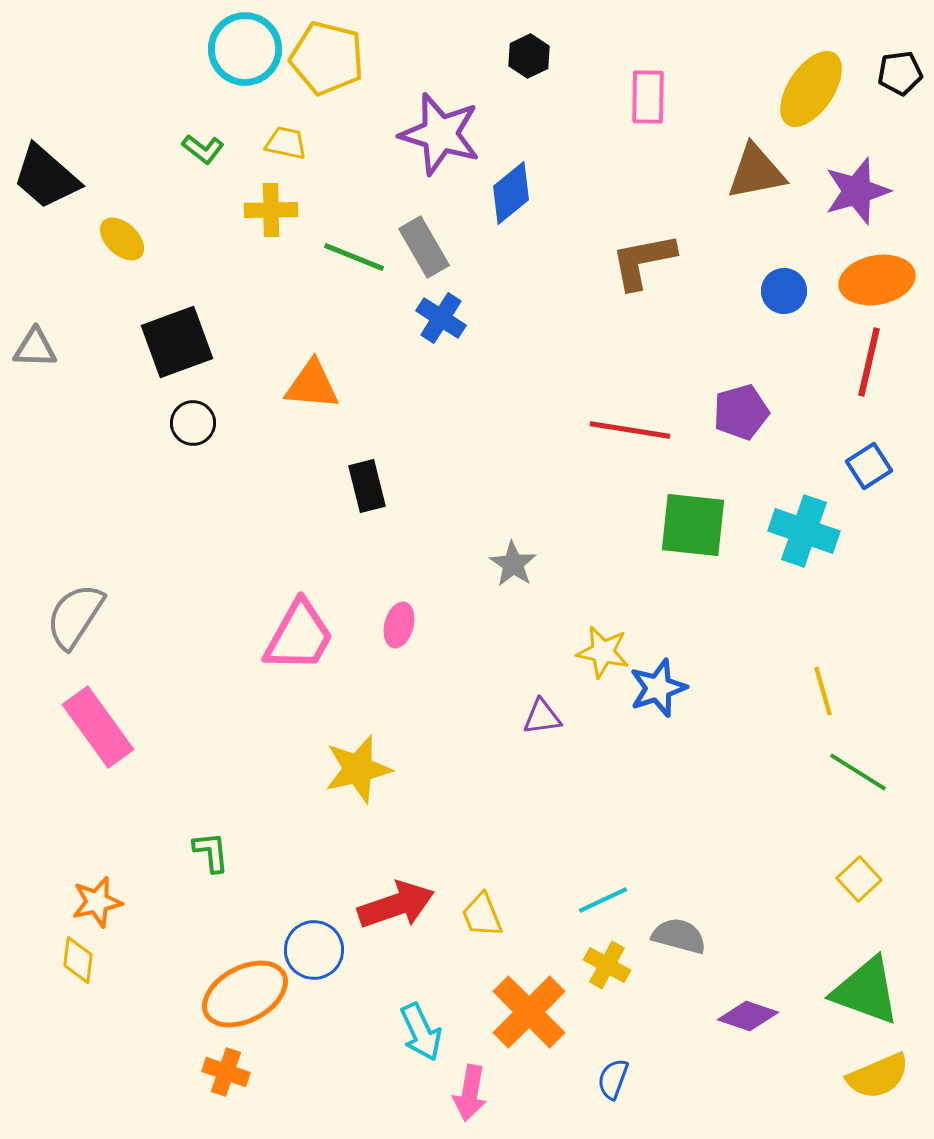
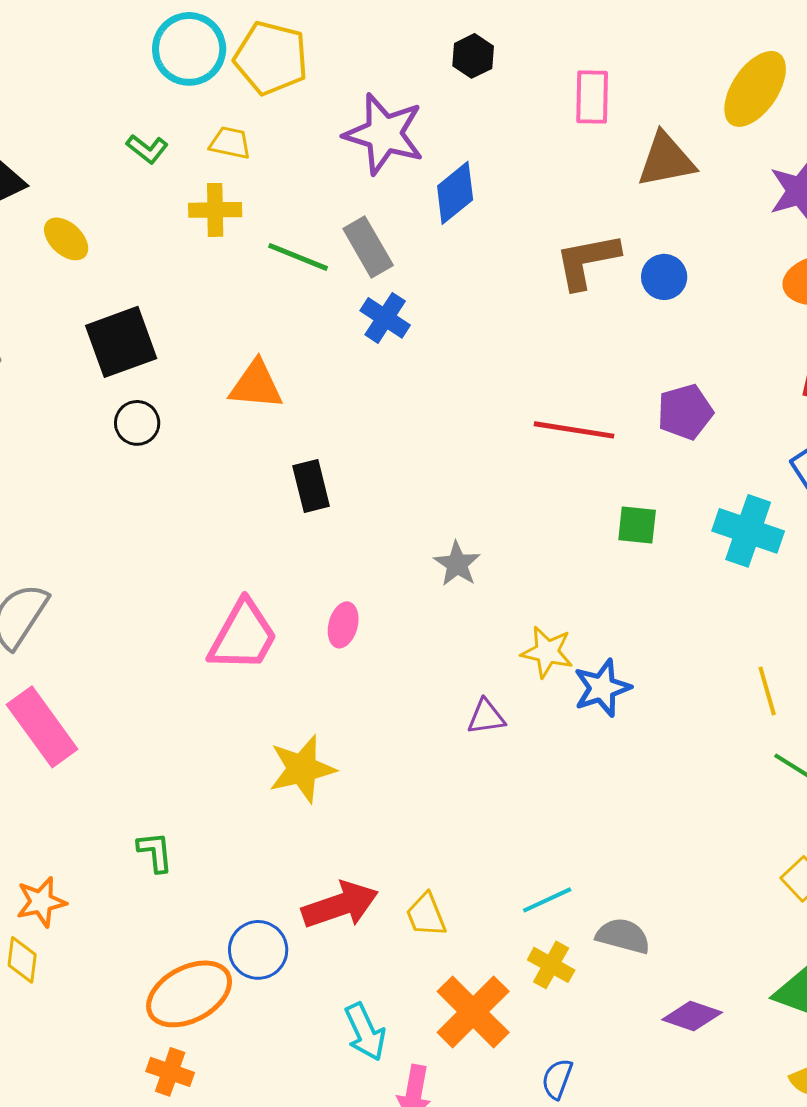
brown triangle: (756, 172) -> (666, 160), moved
blue circle: (784, 291) -> (664, 277), moved
green square: (693, 525) -> (637, 525), size x0.6

